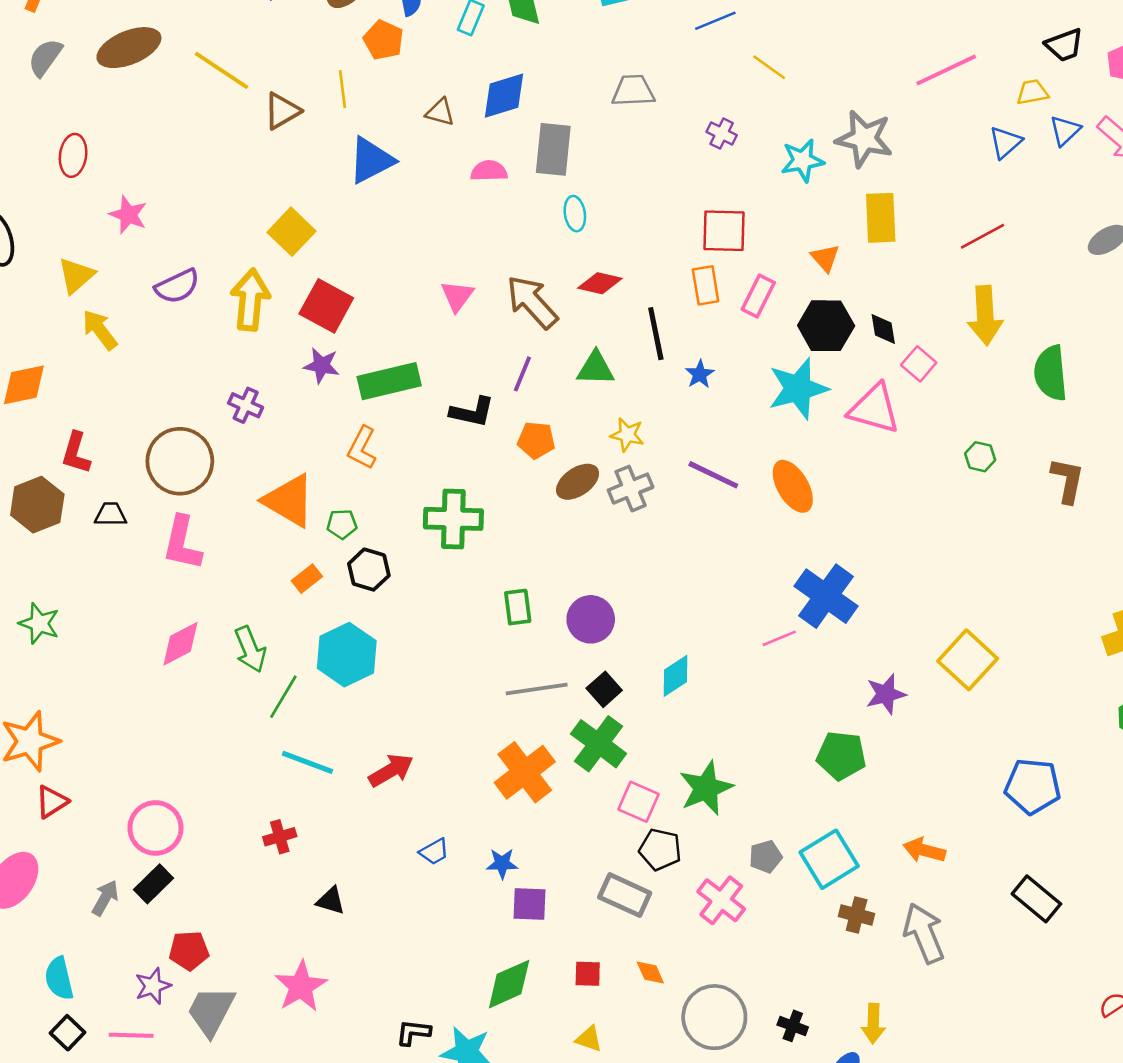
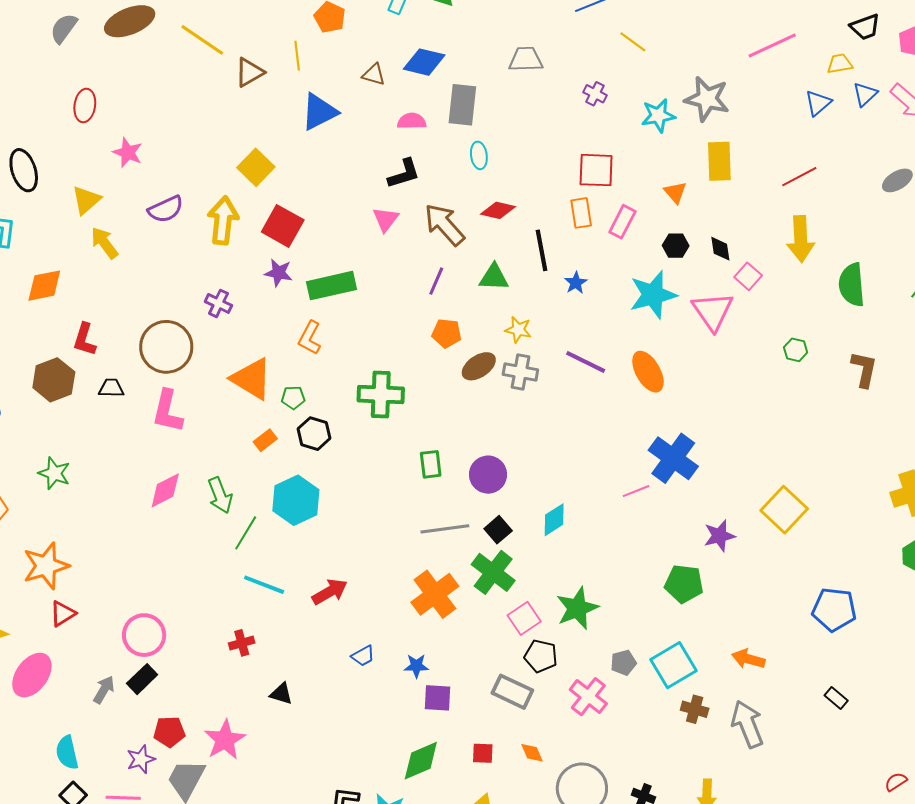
blue diamond: (504, 96) -> (424, 62), turned 30
black hexagon: (826, 326) -> (676, 246), size x0.6
pink triangle: (874, 409) -> (713, 311), turned 39
black L-shape: (472, 412) -> (404, 174), moved, turned -30
gray cross: (631, 489) -> (520, 372), turned 32
pink square: (639, 802) -> (524, 618), turned 32
black rectangle: (1036, 899) -> (836, 698), size x0.6
pink star: (301, 986) -> (225, 740), moved

